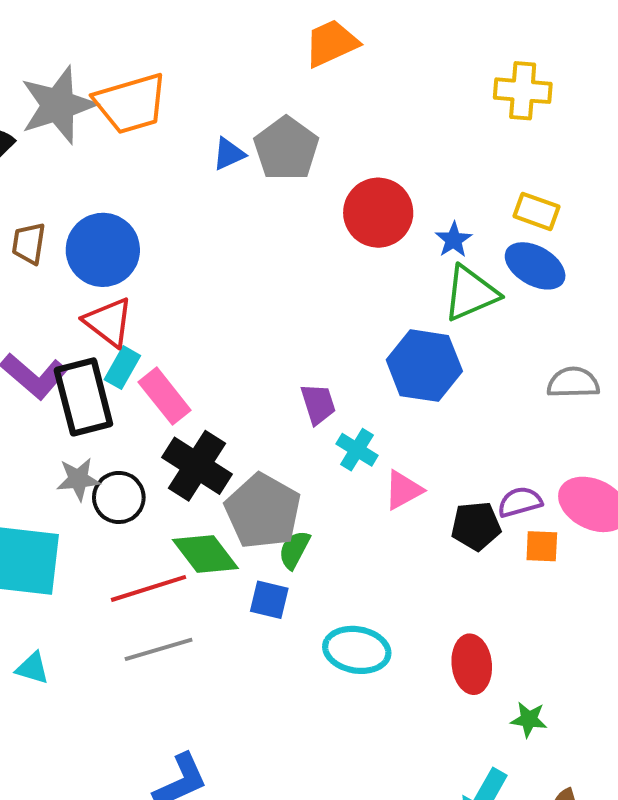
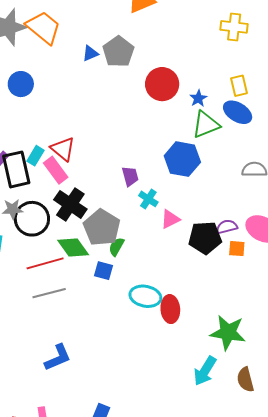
orange trapezoid: (131, 103) -> (43, 27), turned -126
yellow rectangle: (536, 211) -> (239, 86), turned 55
blue circle: (103, 250) -> (21, 84), moved, size x0.7
red triangle: (109, 322) -> (63, 149), moved
black circle: (119, 497) -> (32, 219), size x1.4
black pentagon: (476, 526) -> (205, 238), size x1.4
red ellipse: (472, 664) -> (170, 309), moved
green star: (529, 719) -> (228, 333), size x2.0

